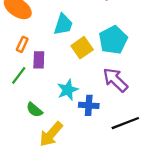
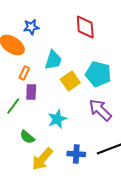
cyan pentagon: (113, 40) -> (98, 74), turned -30
orange rectangle: (22, 44) -> (24, 73), moved
blue cross: (89, 105) -> (76, 154), moved

